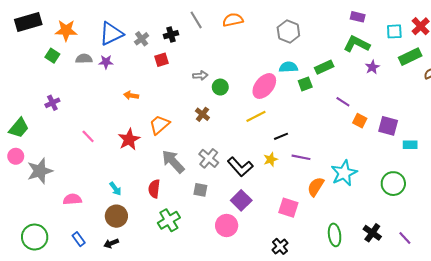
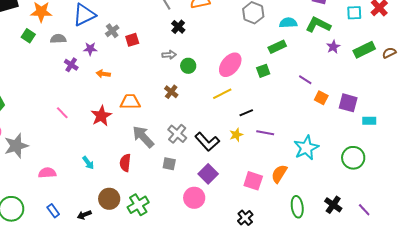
black cross: (171, 35) -> (178, 27), moved, turned -32
gray cross: (142, 39) -> (112, 31), moved
green rectangle: (410, 57) -> (364, 50), moved
purple star: (106, 62) -> (90, 49), moved
cyan semicircle: (288, 67) -> (288, 23), moved
green rectangle: (324, 67) -> (277, 47), moved
green square: (305, 84) -> (263, 71), moved
purple cross: (52, 103) -> (71, 65), moved, turned -32
orange trapezoid: (159, 125) -> (130, 102), turned 40
orange semicircle: (316, 187) -> (279, 174), moved
brown circle: (116, 216) -> (109, 199), moved
green cross: (169, 220) -> (138, 205), moved

